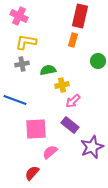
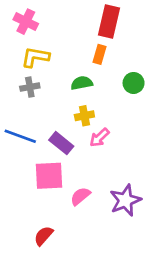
green semicircle: (48, 70) -> (82, 83), moved
purple rectangle: (70, 125) -> (61, 143), moved
pink semicircle: (50, 152) -> (80, 196), moved

